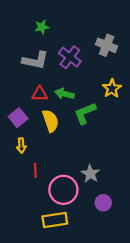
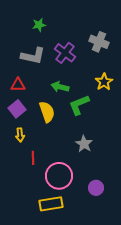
red triangle: (40, 94) -> (18, 85), moved
gray star: (90, 174) -> (84, 144), moved

